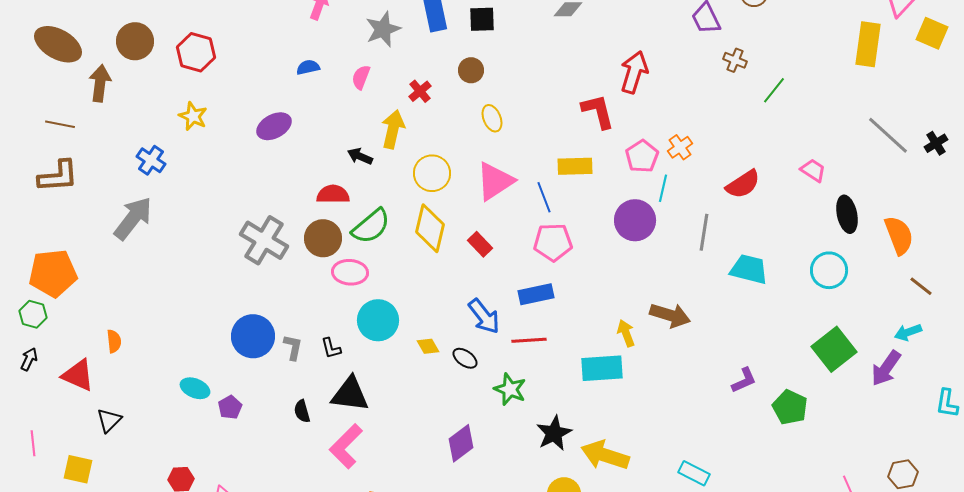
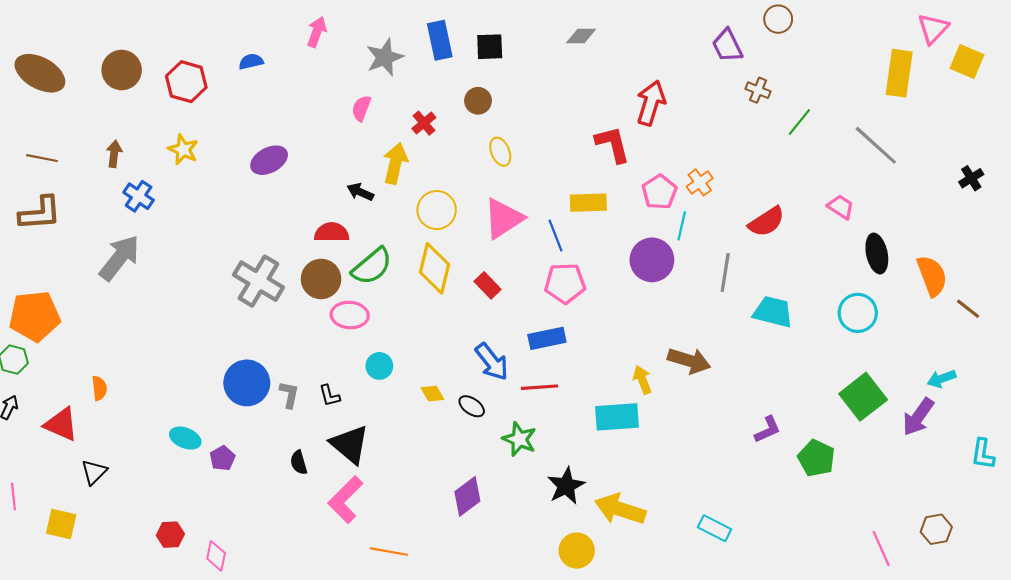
blue semicircle: (308, 67) -> (251, 62), moved
brown arrow: (100, 83) -> (114, 154), moved, size x0.7
gray line: (888, 135) -> (876, 145), moved
brown line: (921, 286) -> (968, 309), moved
cyan circle: (378, 320) -> (379, 366), size x0.6
black triangle: (350, 394) -> (350, 444), turned 33

